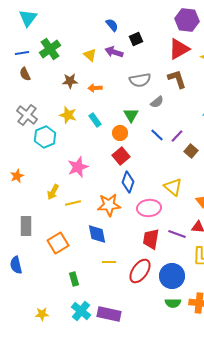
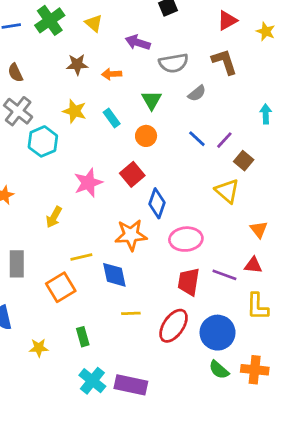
red triangle: (179, 49) -> (227, 20), size x0.7
purple arrow: (114, 52) -> (138, 42), moved
yellow triangle: (90, 55) -> (94, 23), moved
brown semicircle: (25, 74) -> (15, 73), moved
green triangle: (131, 115) -> (152, 100), moved
red square: (121, 156) -> (132, 174), moved
yellow triangle: (173, 187) -> (227, 191), moved
yellow line: (73, 203) -> (81, 257), moved
green semicircle: (173, 303) -> (219, 370), turned 42
yellow star: (42, 314) -> (39, 348), moved

